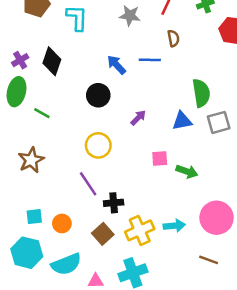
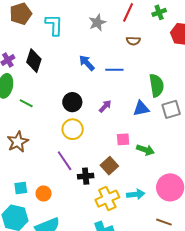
gray star: (130, 16) -> (97, 23), turned -30
brown semicircle: (173, 38) -> (133, 41), turned 104
blue line: (150, 60) -> (114, 70), moved
black circle: (98, 95) -> (72, 102), moved
brown square: (103, 234) -> (109, 166), moved

